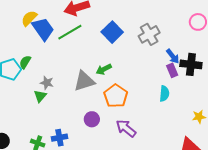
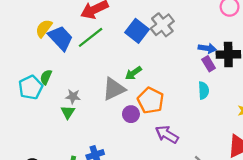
gray cross: (149, 34) -> (162, 25), moved
blue arrow: (173, 56) -> (207, 48), turned -35
purple circle: (92, 119) -> (131, 114), moved

